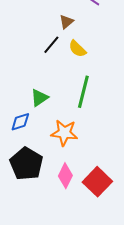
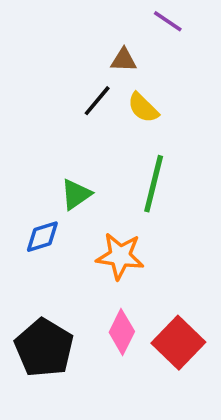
brown triangle: (66, 22) -> (124, 60), turned 42
black pentagon: (26, 164) -> (44, 348), moved

